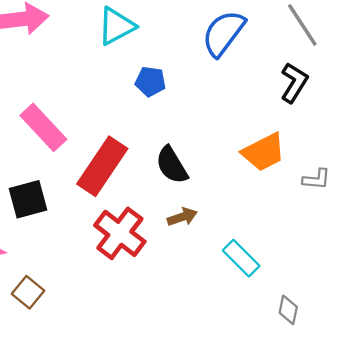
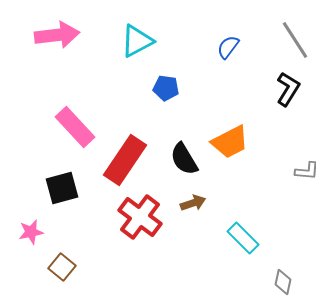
blue semicircle: (223, 33) -> (228, 47), size x0.6
orange trapezoid: (264, 152) -> (230, 142), moved

